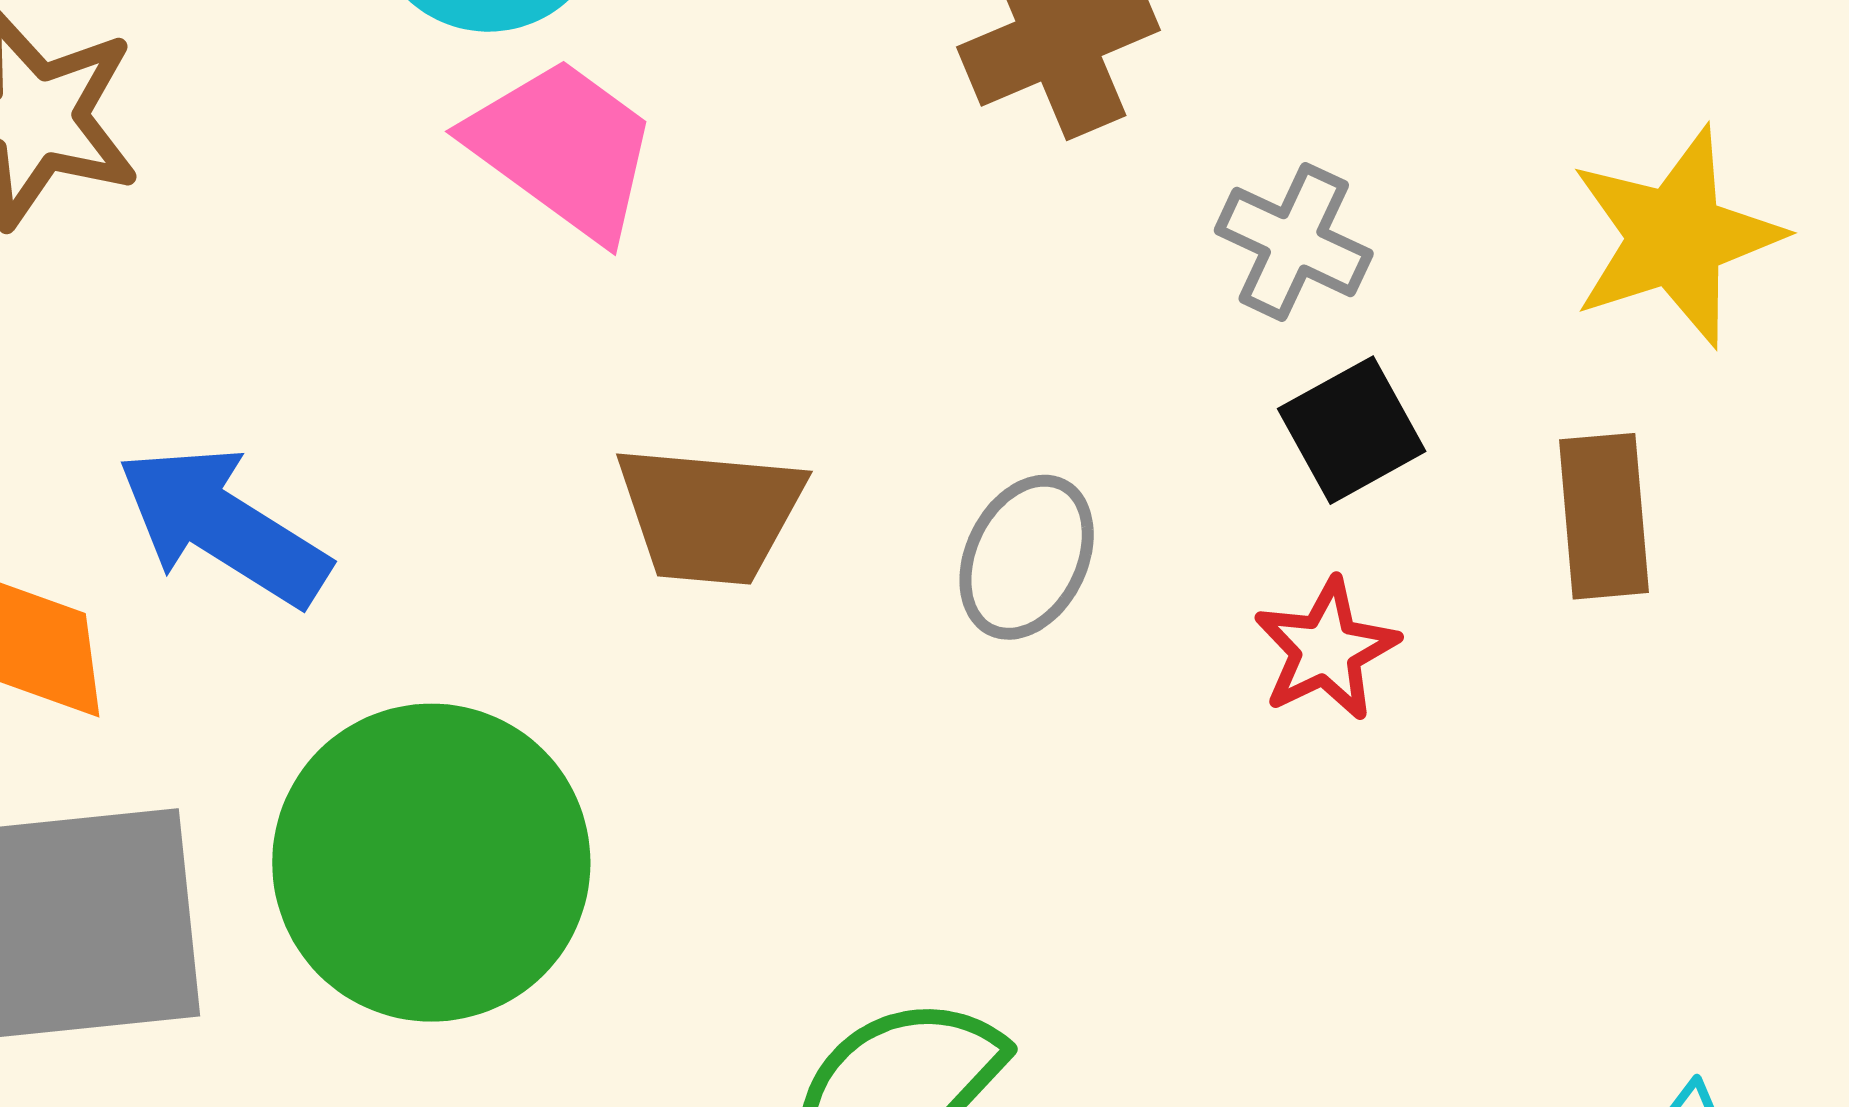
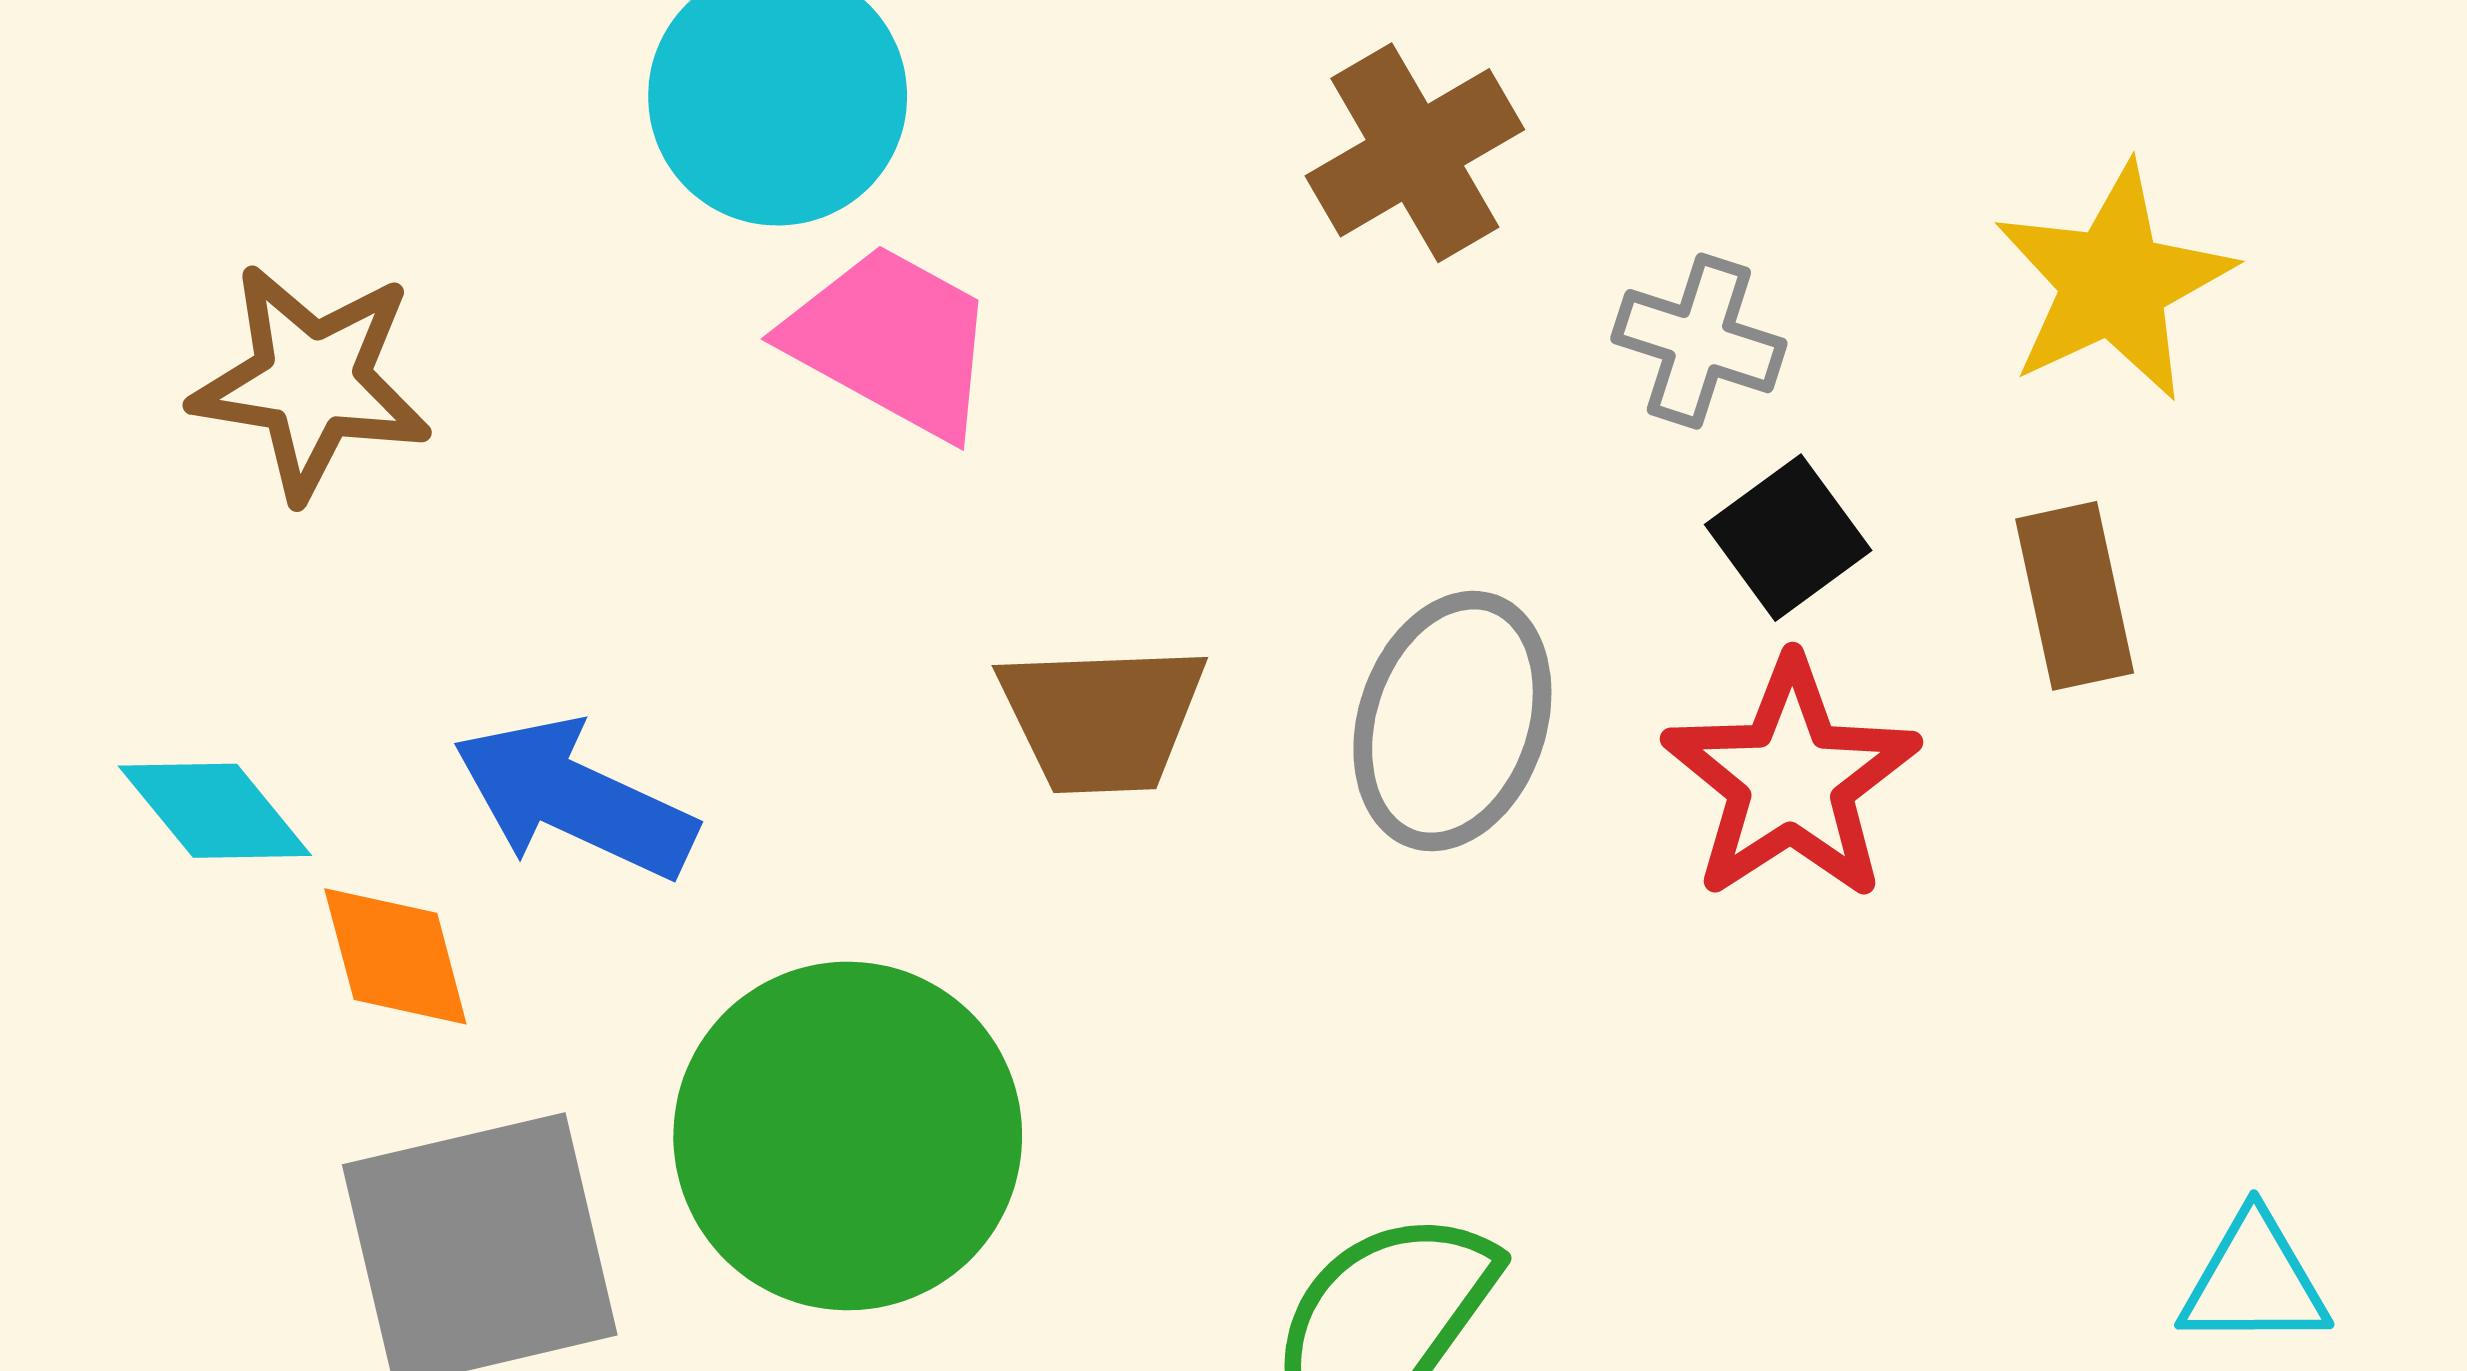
gray ellipse: (1027, 557) -> (1452, 721), size x1.4
red star: (1326, 650) -> (1791, 780), size x1.6

